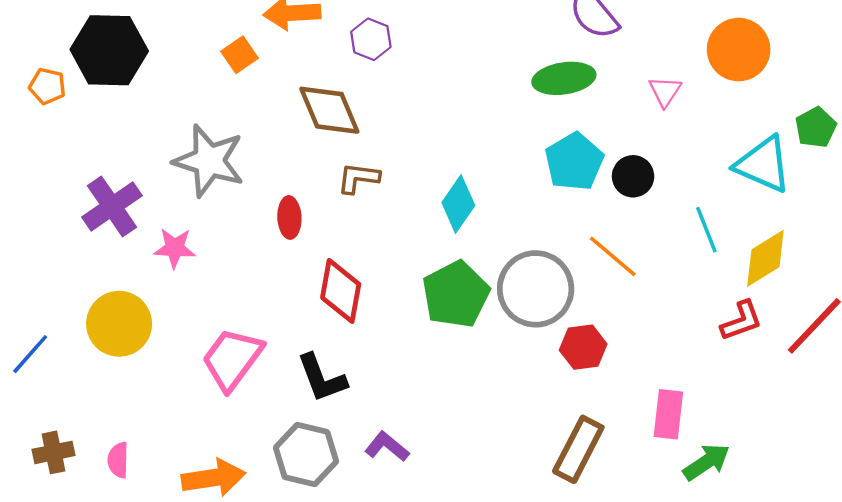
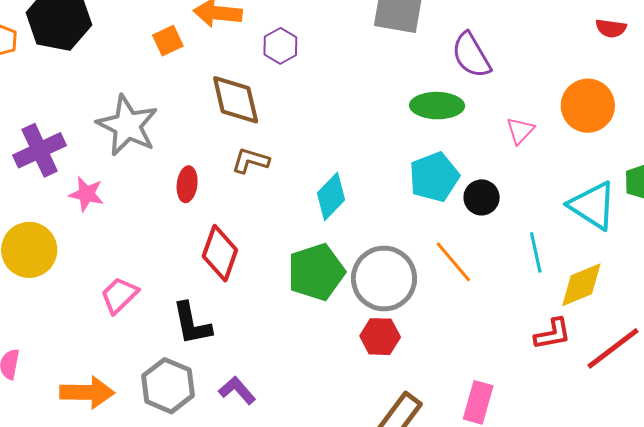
red hexagon: (583, 347) -> (380, 337), moved
pink trapezoid: (232, 359) -> (119, 295), size x0.7

